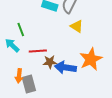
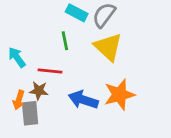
yellow triangle: (77, 26) -> (108, 47), size x1.6
green line: (21, 29) -> (65, 41), moved
brown star: (50, 62) -> (39, 91), moved

